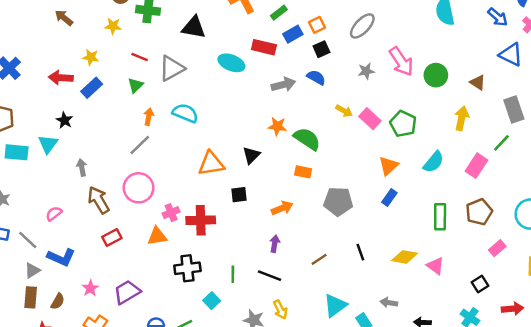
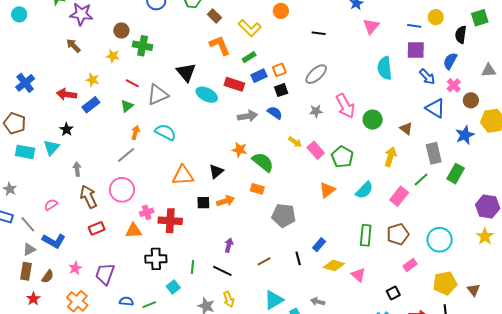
black triangle: (194, 27) -> (186, 72), moved, turned 35
blue rectangle: (389, 197) -> (319, 245), moved
orange arrow: (282, 208) -> (225, 201), moved
purple trapezoid: (127, 292) -> (105, 274), turned -45

